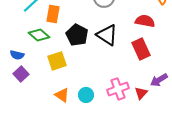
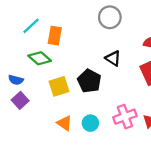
black pentagon: (77, 35) -> (89, 81), moved
black triangle: (107, 35) -> (113, 58), size x0.7

